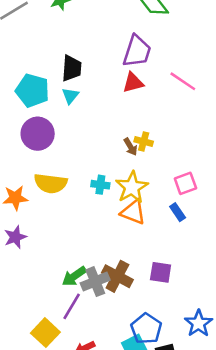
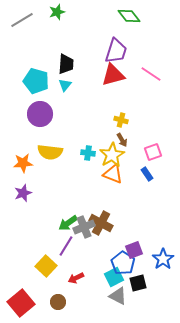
red triangle: (133, 83) -> (113, 75), size x1.4
brown arrow: (130, 147) -> (122, 140), moved
purple square: (161, 272) -> (134, 250), moved, turned -30

